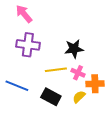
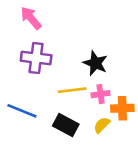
black star: (74, 49) -> (95, 63), turned 30
pink cross: (78, 73) -> (101, 94), turned -32

